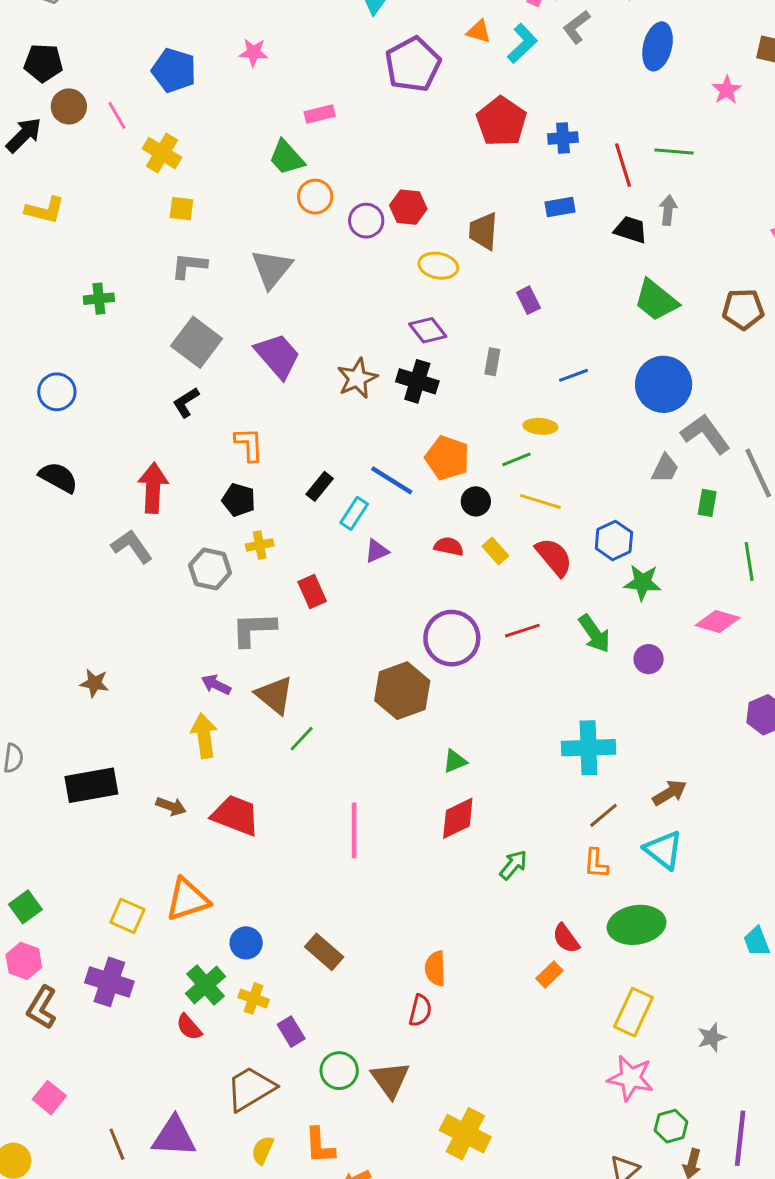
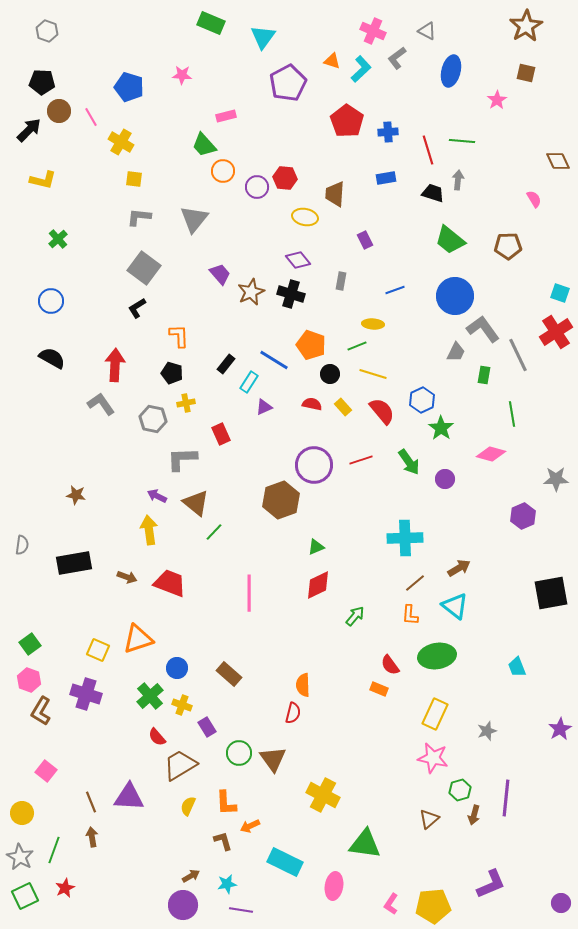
green cross: (99, 299) -> (58, 239), moved, turned -36
purple trapezoid: (278, 356) -> (220, 274), moved, size x0.7
green star: (643, 583) -> (441, 428), turned 30
orange rectangle: (549, 974) -> (379, 689), turned 66
red semicircle: (189, 1027) -> (157, 737), moved

